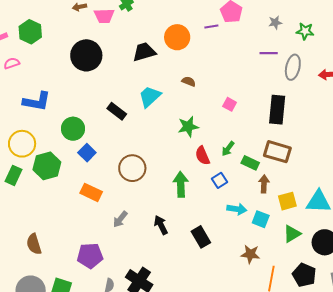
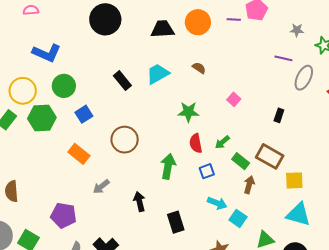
black rectangle: (277, 110) -> (279, 115), size x0.5
green circle: (73, 129) -> (64, 86), moved
yellow square: (287, 201) -> (294, 180), moved

